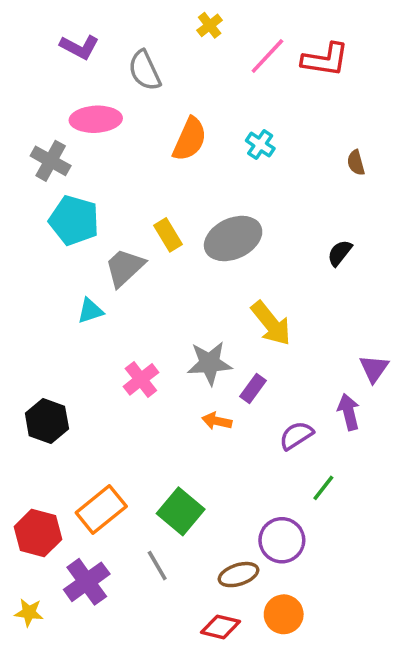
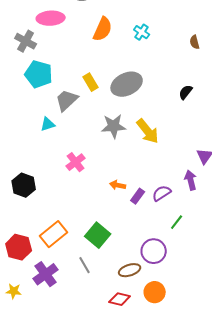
gray star: (210, 363) -> (114, 126), moved
purple rectangle: (253, 388) -> (138, 196), moved

